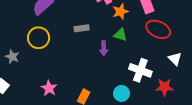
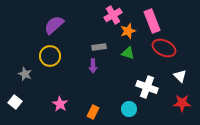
gray rectangle: (82, 28) -> (99, 47), moved
purple arrow: (104, 48) -> (93, 66), moved
red star: (165, 87) -> (182, 103), moved

